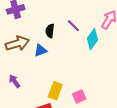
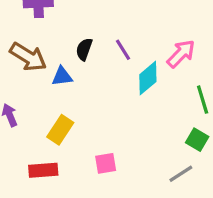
brown arrow: (17, 43) -> (28, 57), turned 35
yellow rectangle: (55, 91) -> (60, 130), moved

